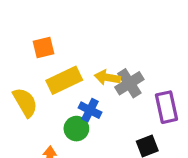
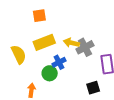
orange square: (44, 48) -> (39, 16), moved
blue cross: (90, 110) -> (59, 62), turned 32

